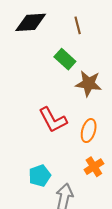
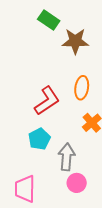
red L-shape: (53, 120) -> (47, 101), moved, turned -88

